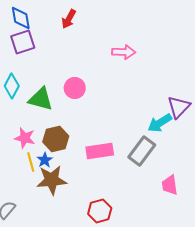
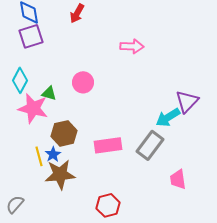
green triangle: (41, 99) -> (49, 93), size x0.6
pink star: (25, 138) -> (33, 108), moved, size x1.4

